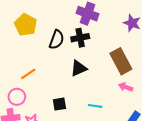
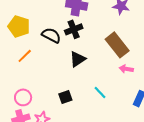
black semicircle: (57, 40) -> (51, 35), turned -72
orange line: (28, 74) -> (25, 56), moved
cyan line: (95, 106) -> (100, 93), turned 48

